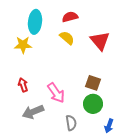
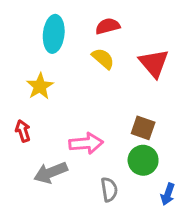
yellow star: (23, 45) -> (40, 86), moved, turned -30
red arrow: (23, 85) -> (23, 131), moved
pink arrow: (56, 93) -> (86, 143), turned -60

